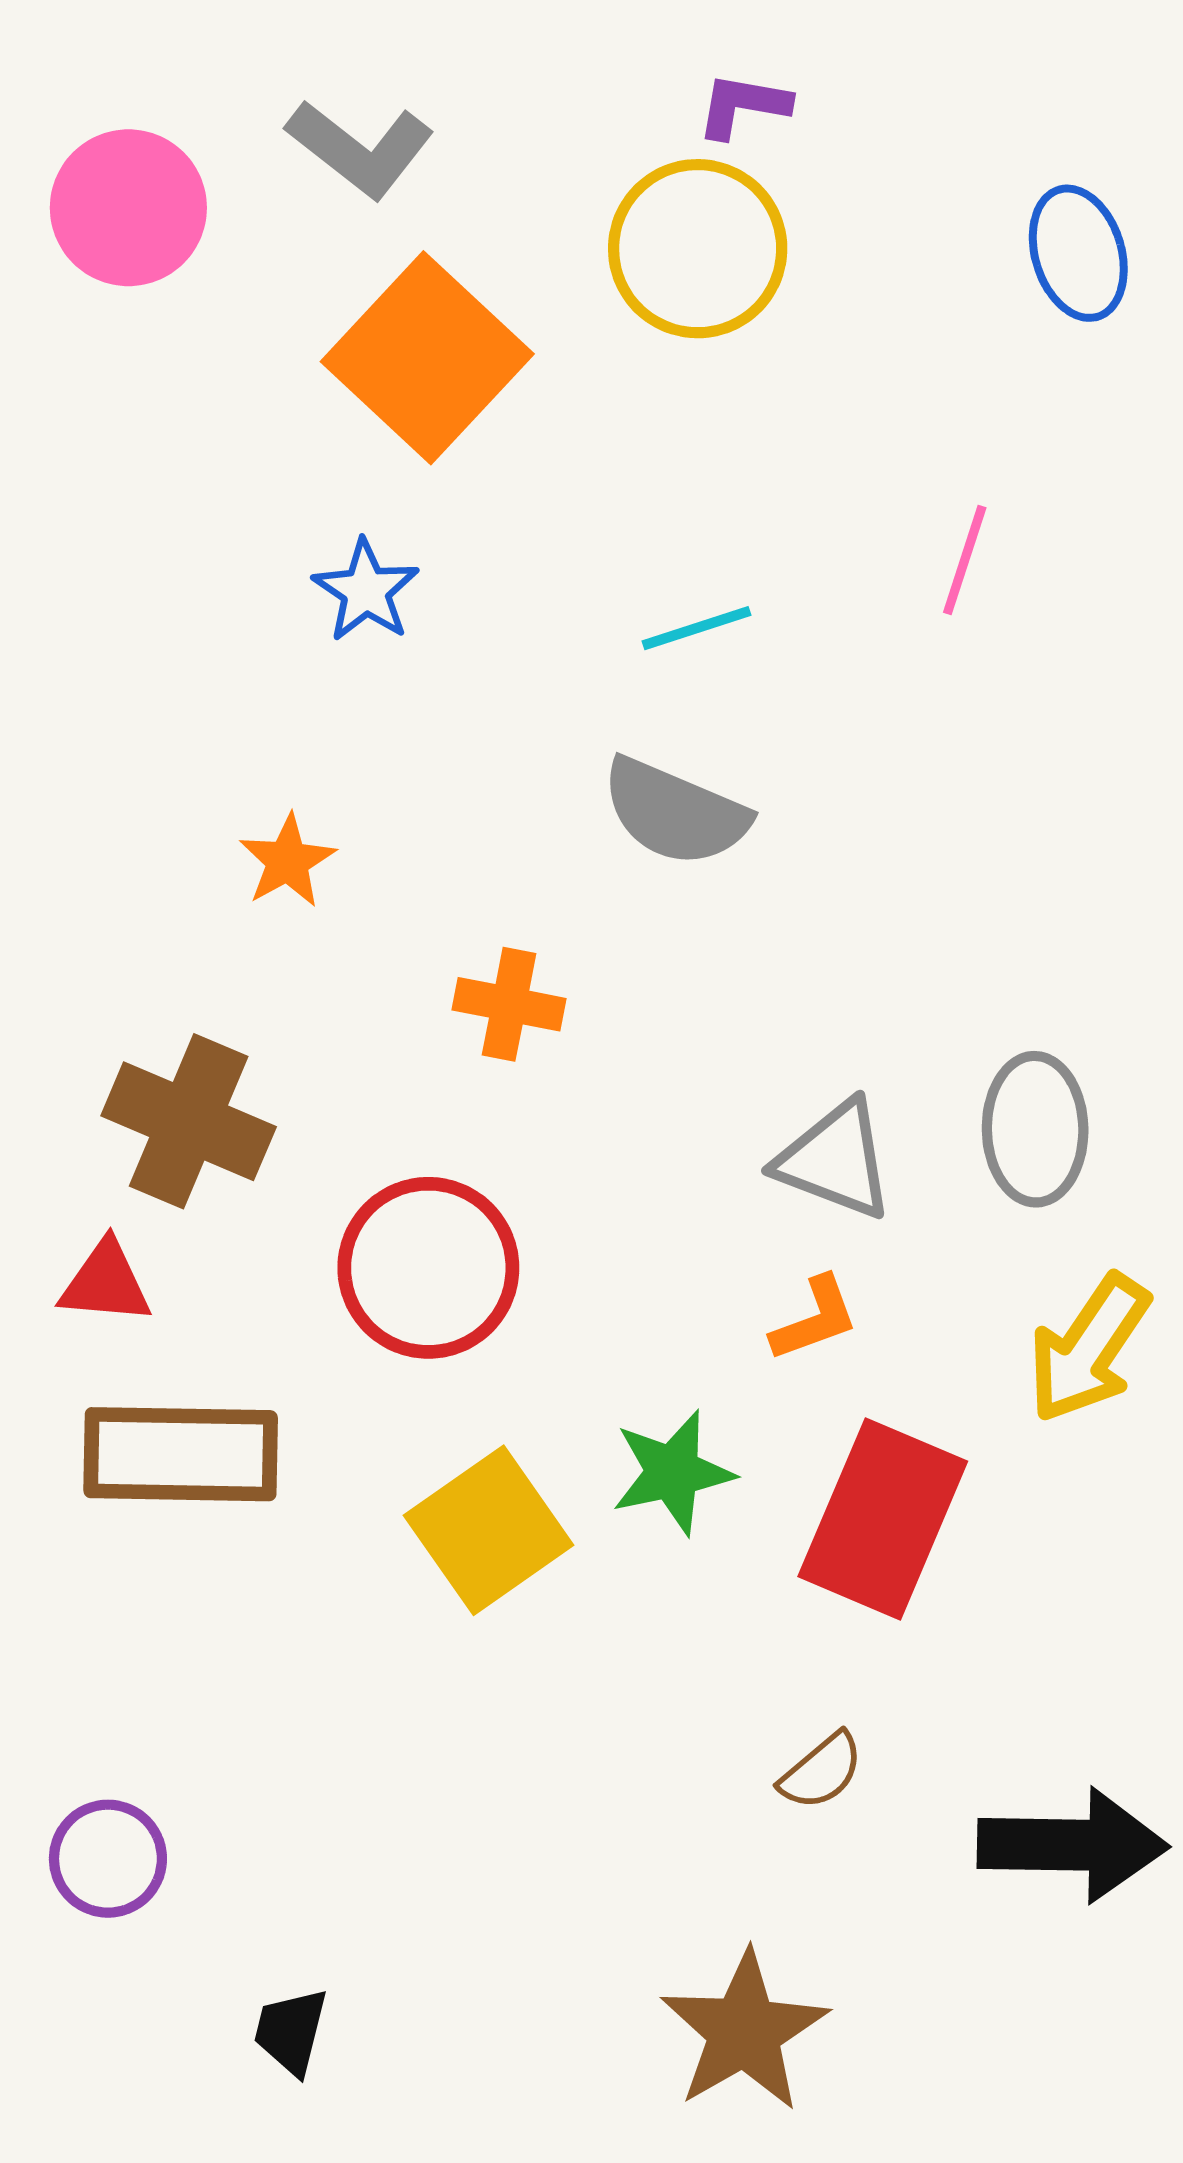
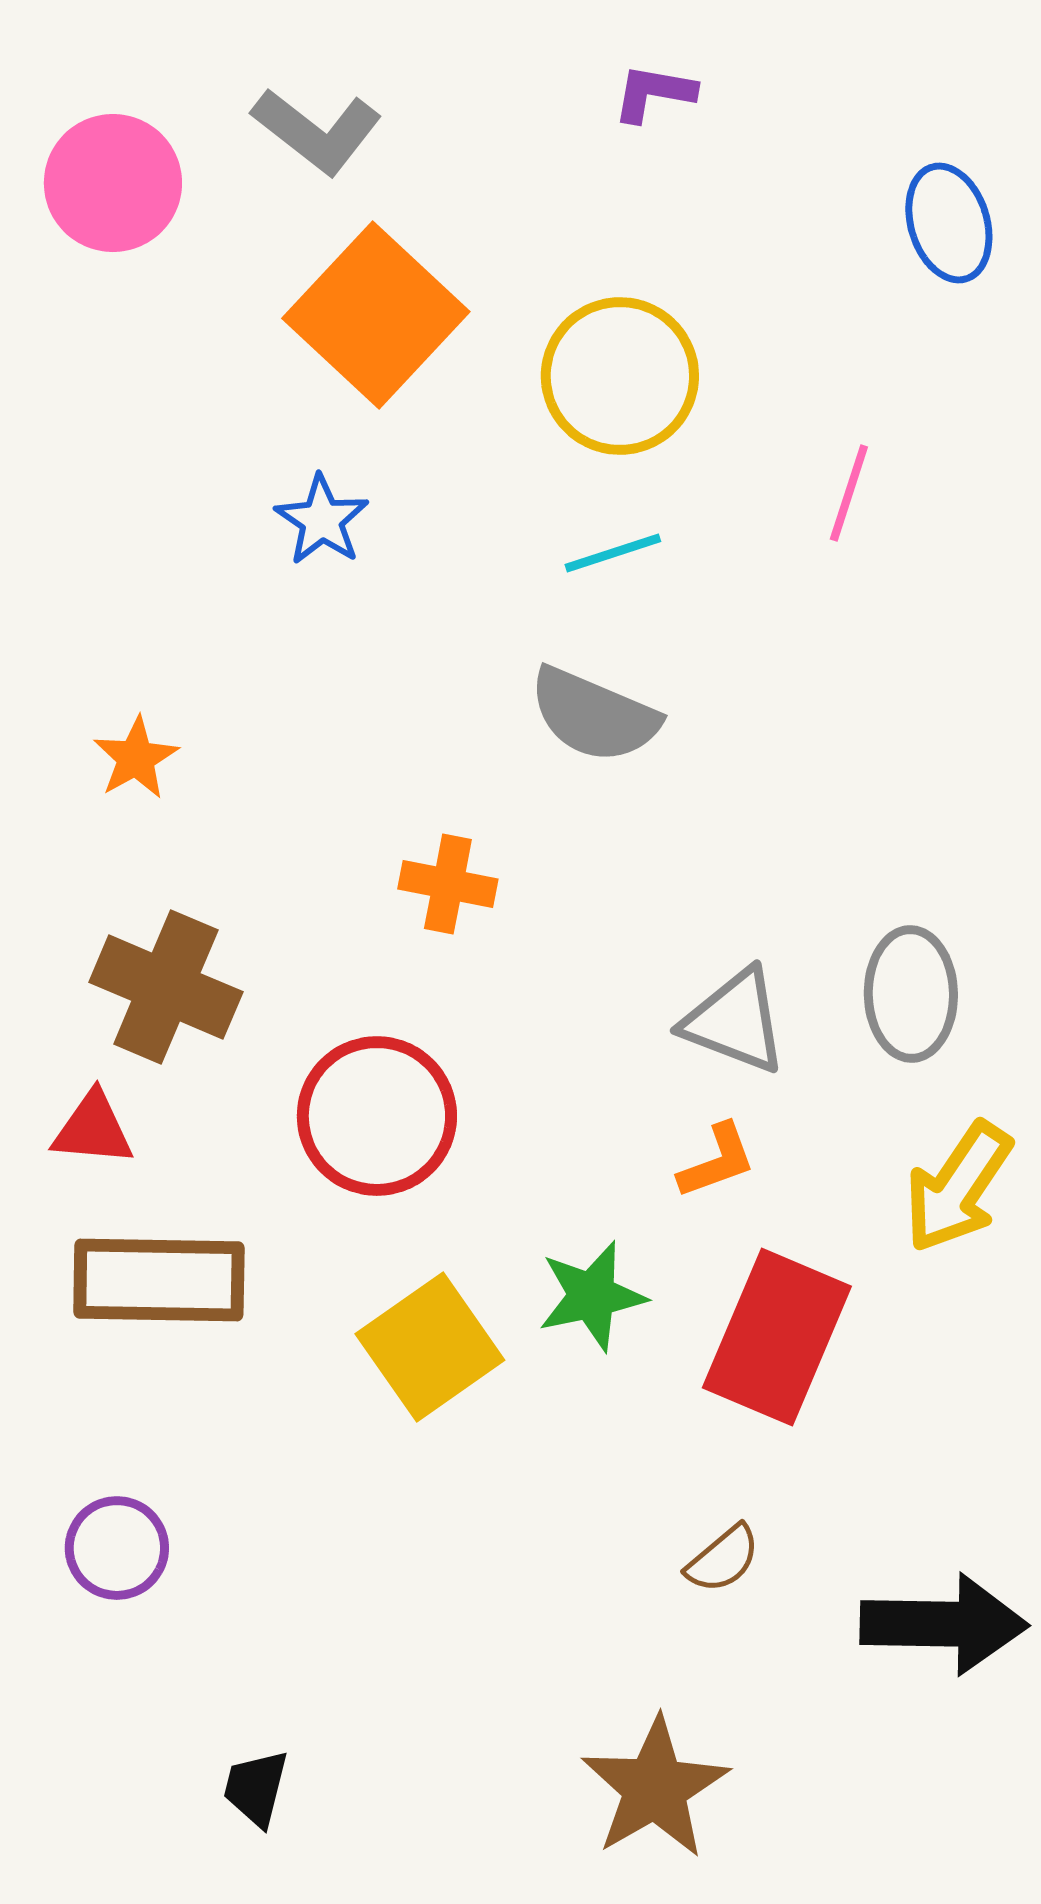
yellow circle: (698, 249) -> (620, 376), moved
orange star: (287, 861) -> (136, 758), moved
purple circle: (108, 1859) -> (117, 1548), moved

